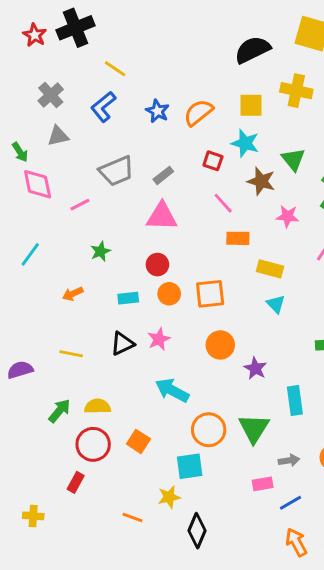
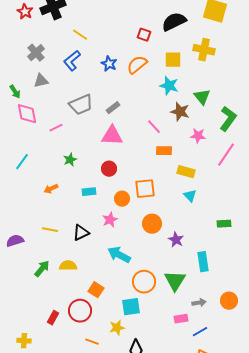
red square: (213, 161) -> (144, 35), moved
orange circle: (169, 294) -> (122, 199), moved
black triangle: (122, 343) -> (81, 233), moved
red circle: (93, 444) -> (80, 311), moved

